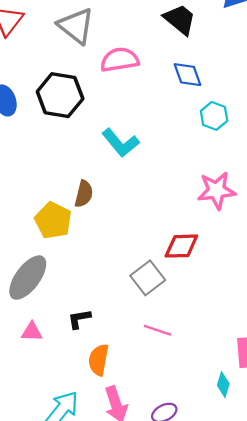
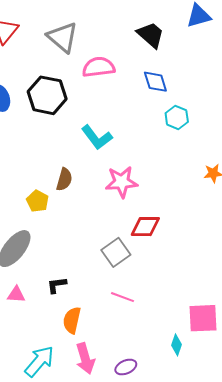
pink star: (216, 190) -> (122, 182), moved
yellow pentagon: (53, 220) -> (38, 201), size x0.7

